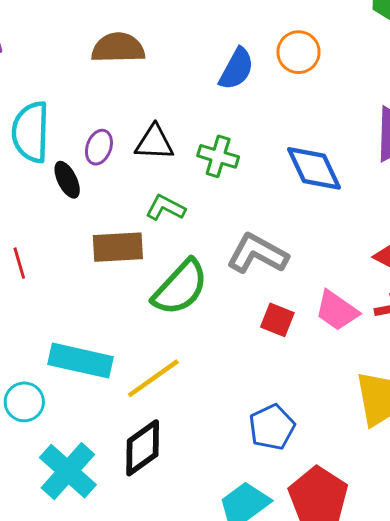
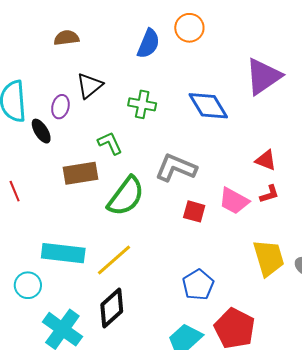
brown semicircle: (118, 48) -> (66, 38), size x0.7
black triangle: (154, 142) -> (89, 86), moved, turned -36
green L-shape: (165, 208) -> (110, 143), turned 44

